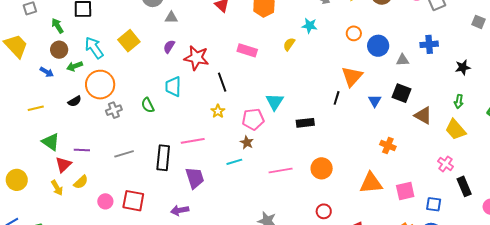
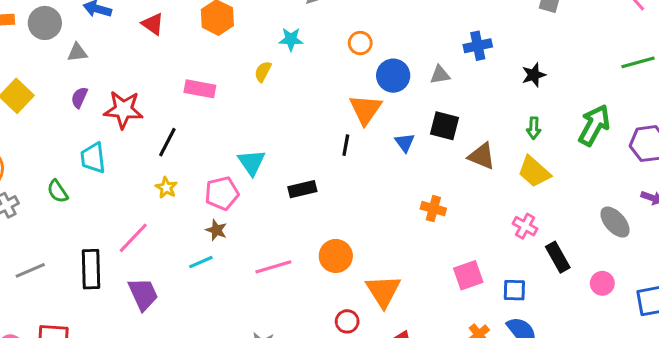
blue circle: (378, 46) -> (393, 76), moved
black line: (222, 82) -> (167, 142), turned 54
pink line: (193, 141) -> (133, 238), turned -30
orange triangle: (371, 183) -> (383, 291), moved, turned -50

